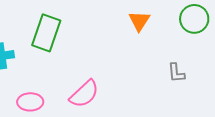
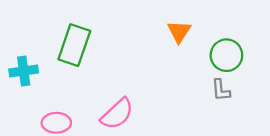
green circle: (194, 19) -> (226, 55), moved

